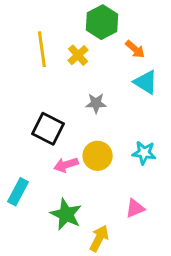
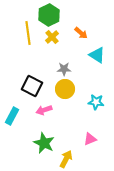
green hexagon: (102, 22) -> (49, 15), moved
orange arrow: (135, 49) -> (81, 33), moved
yellow circle: (98, 156) -> (65, 89), moved
cyan rectangle: (18, 192) -> (12, 116), moved

